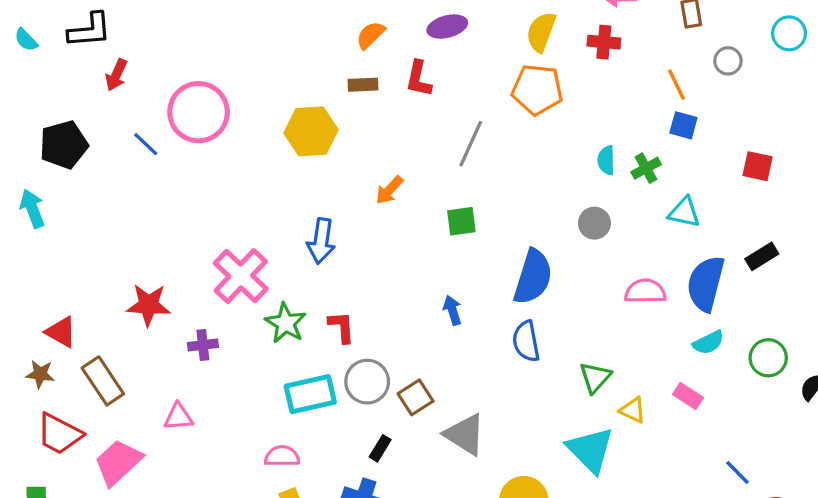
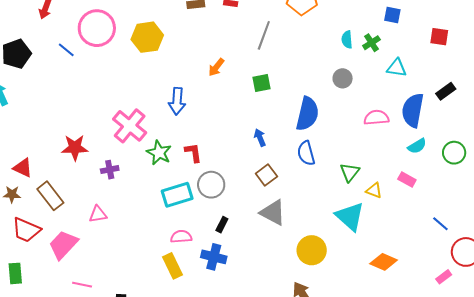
yellow hexagon: (311, 131) -> (147, 37), moved
brown square: (416, 397) -> (266, 175), moved
pink semicircle: (282, 456) -> (181, 237), moved

